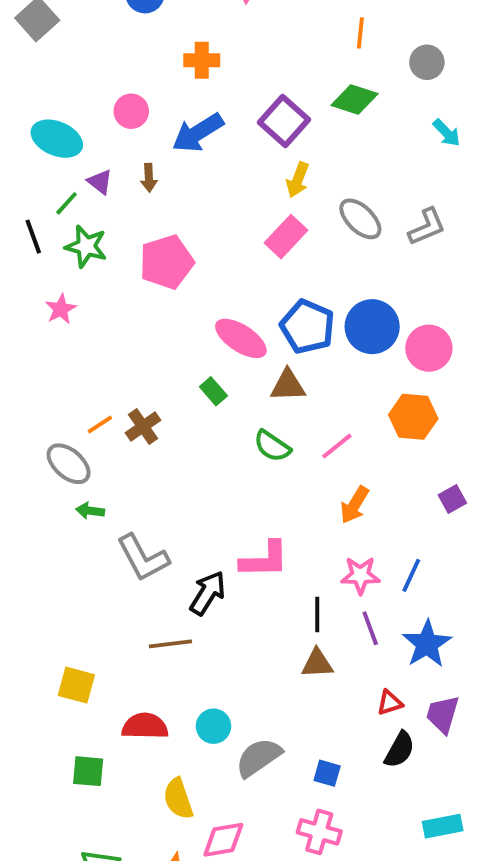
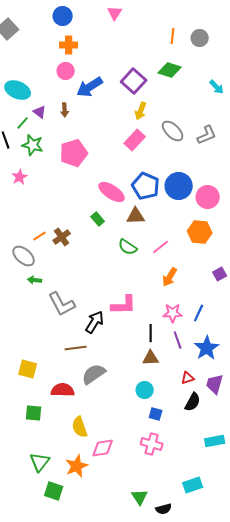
orange cross: (202, 60) -> (69, 45), moved
gray circle: (427, 62) -> (200, 38), moved
pink circle: (131, 111) -> (66, 71), moved
cyan circle: (213, 726) -> (145, 390), moved
gray semicircle: (259, 757) -> (94, 374), moved

